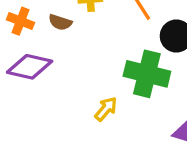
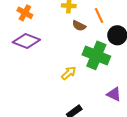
brown semicircle: (60, 22) -> (79, 26), moved

